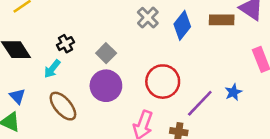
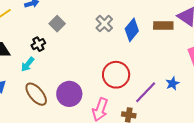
gray square: (106, 53) -> (57, 24), moved
purple circle: (106, 86) -> (69, 94), moved

